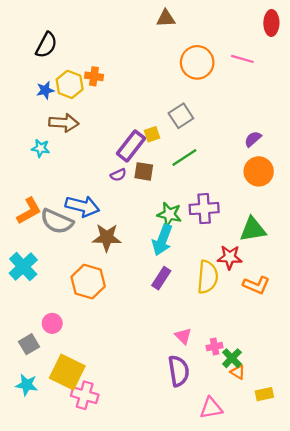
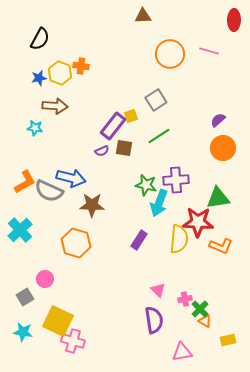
cyan arrow: (162, 240) -> (159, 203), moved
red star: (230, 257) -> (198, 222), size x1.4

